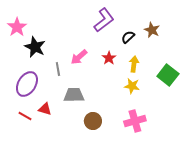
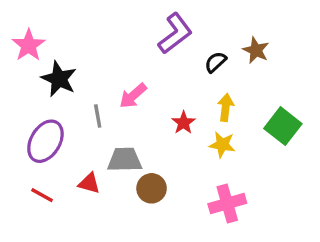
red star: (109, 58) -> (184, 123), moved
red triangle: (45, 109) -> (89, 183), moved
brown circle: (93, 121) -> (152, 188), moved

